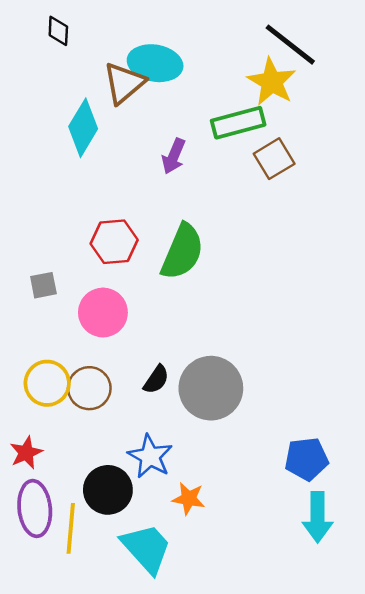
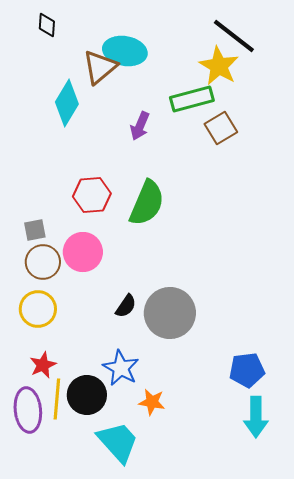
brown circle: (89, 388) -> (43, 262), moved
red star: (26, 453) -> (43, 365), moved
yellow line: (71, 528) -> (57, 399), moved

